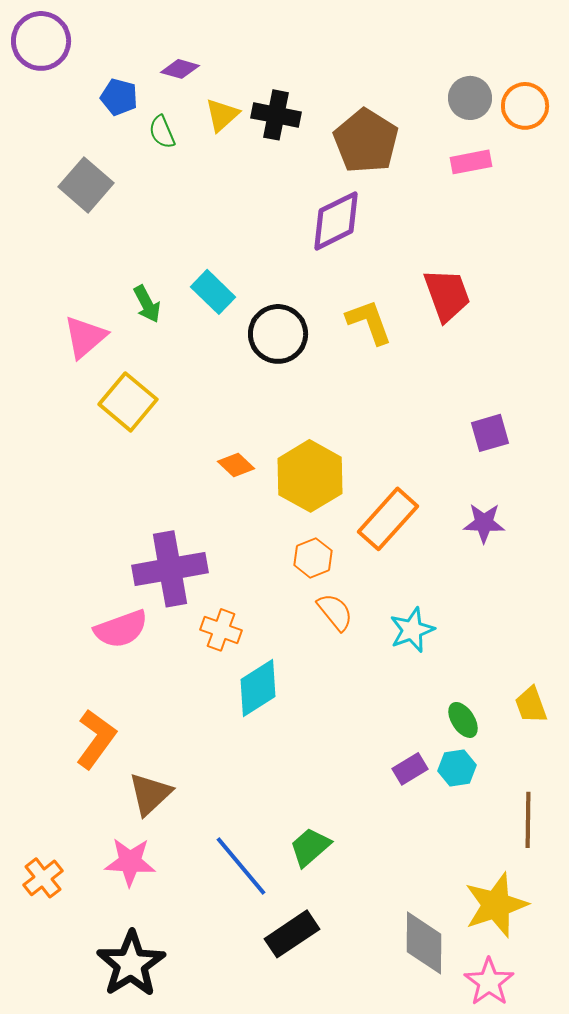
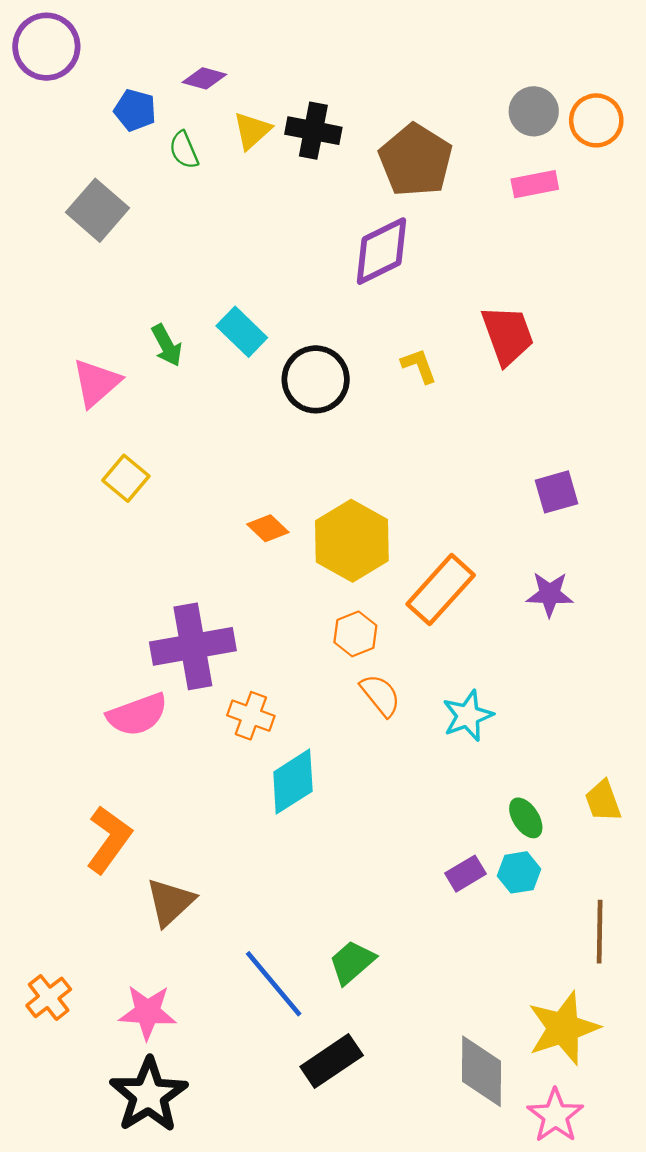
yellow L-shape: (369, 322) -> (419, 366), size x0.7
yellow square: (128, 402) -> (126, 478), moved, size x0.7
pink star: (130, 862) -> (147, 1012), moved

